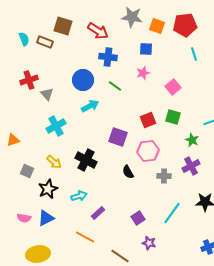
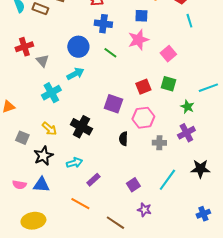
pink star: (143, 73) -> (138, 40), size x1.5
cyan arrow: (90, 106) -> (75, 74), moved
black semicircle: (128, 172) -> (123, 139), turned 32
blue triangle: (46, 218) -> (41, 185), turned 30

